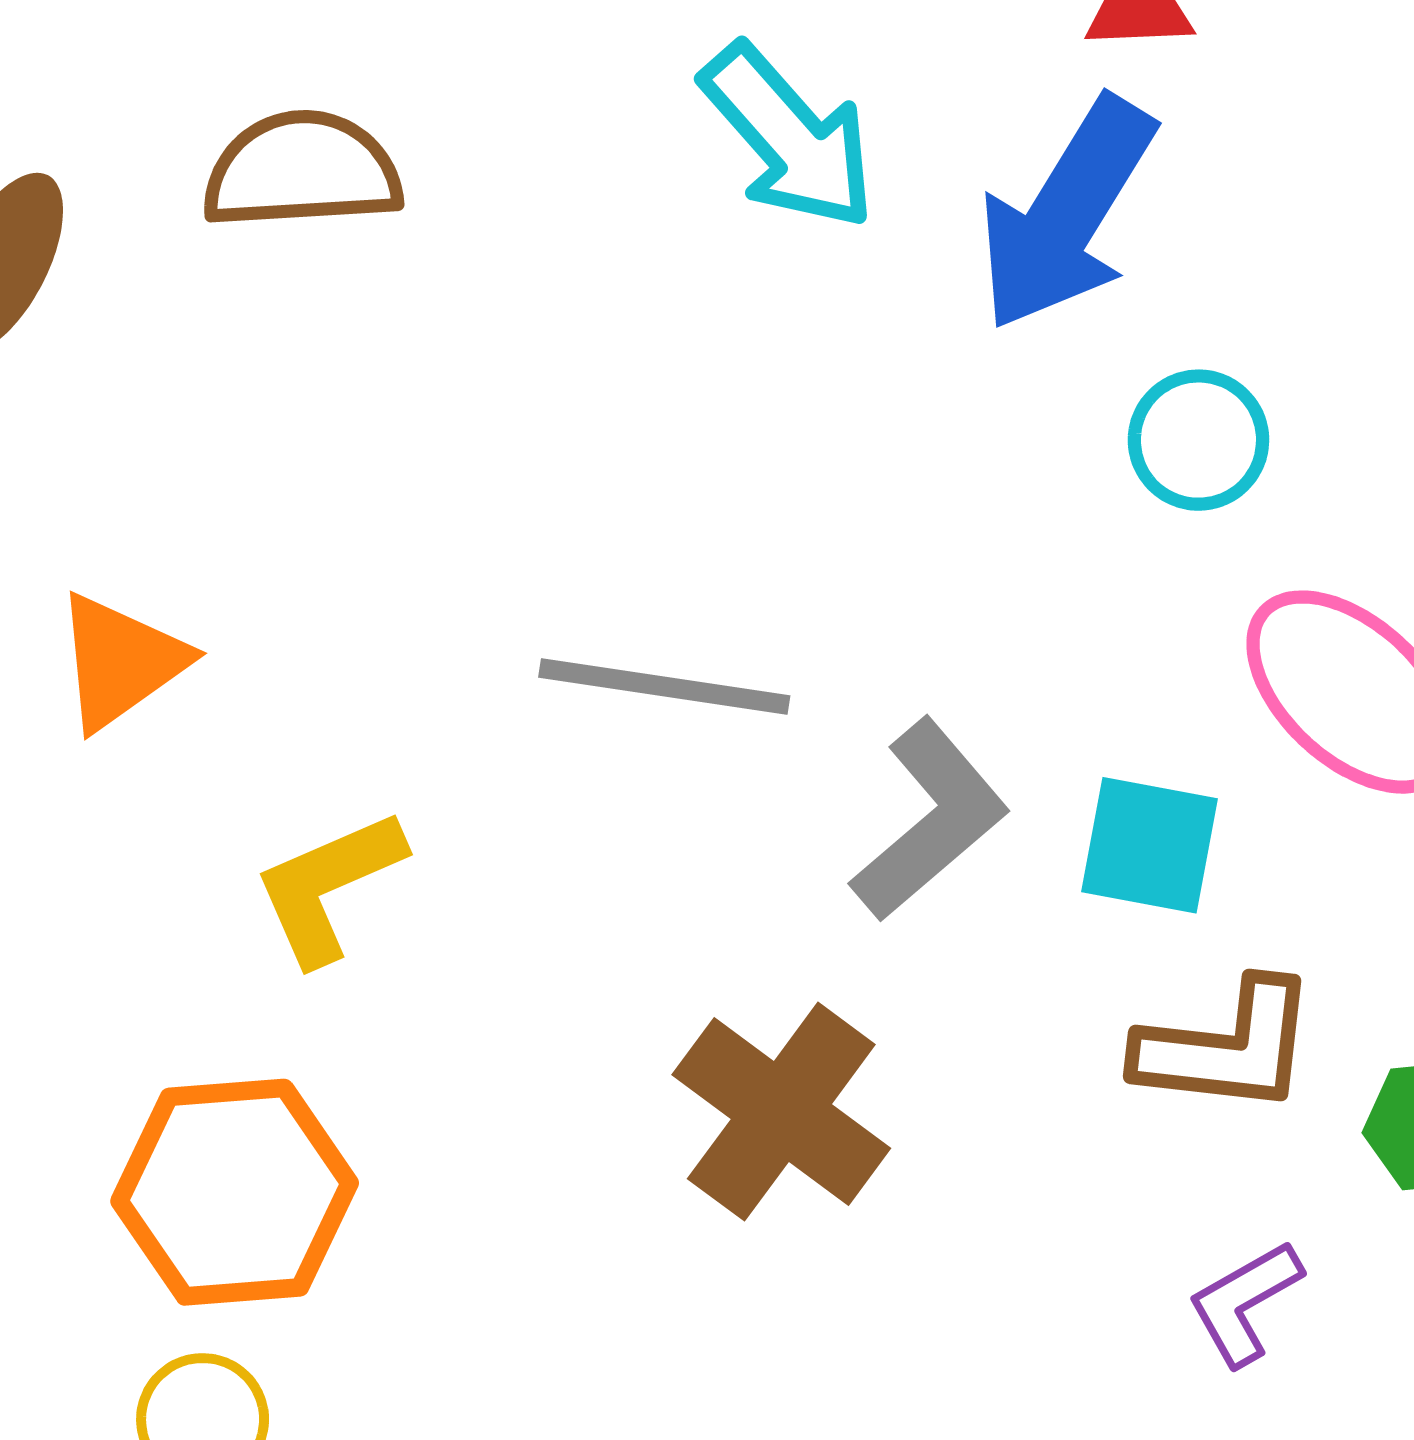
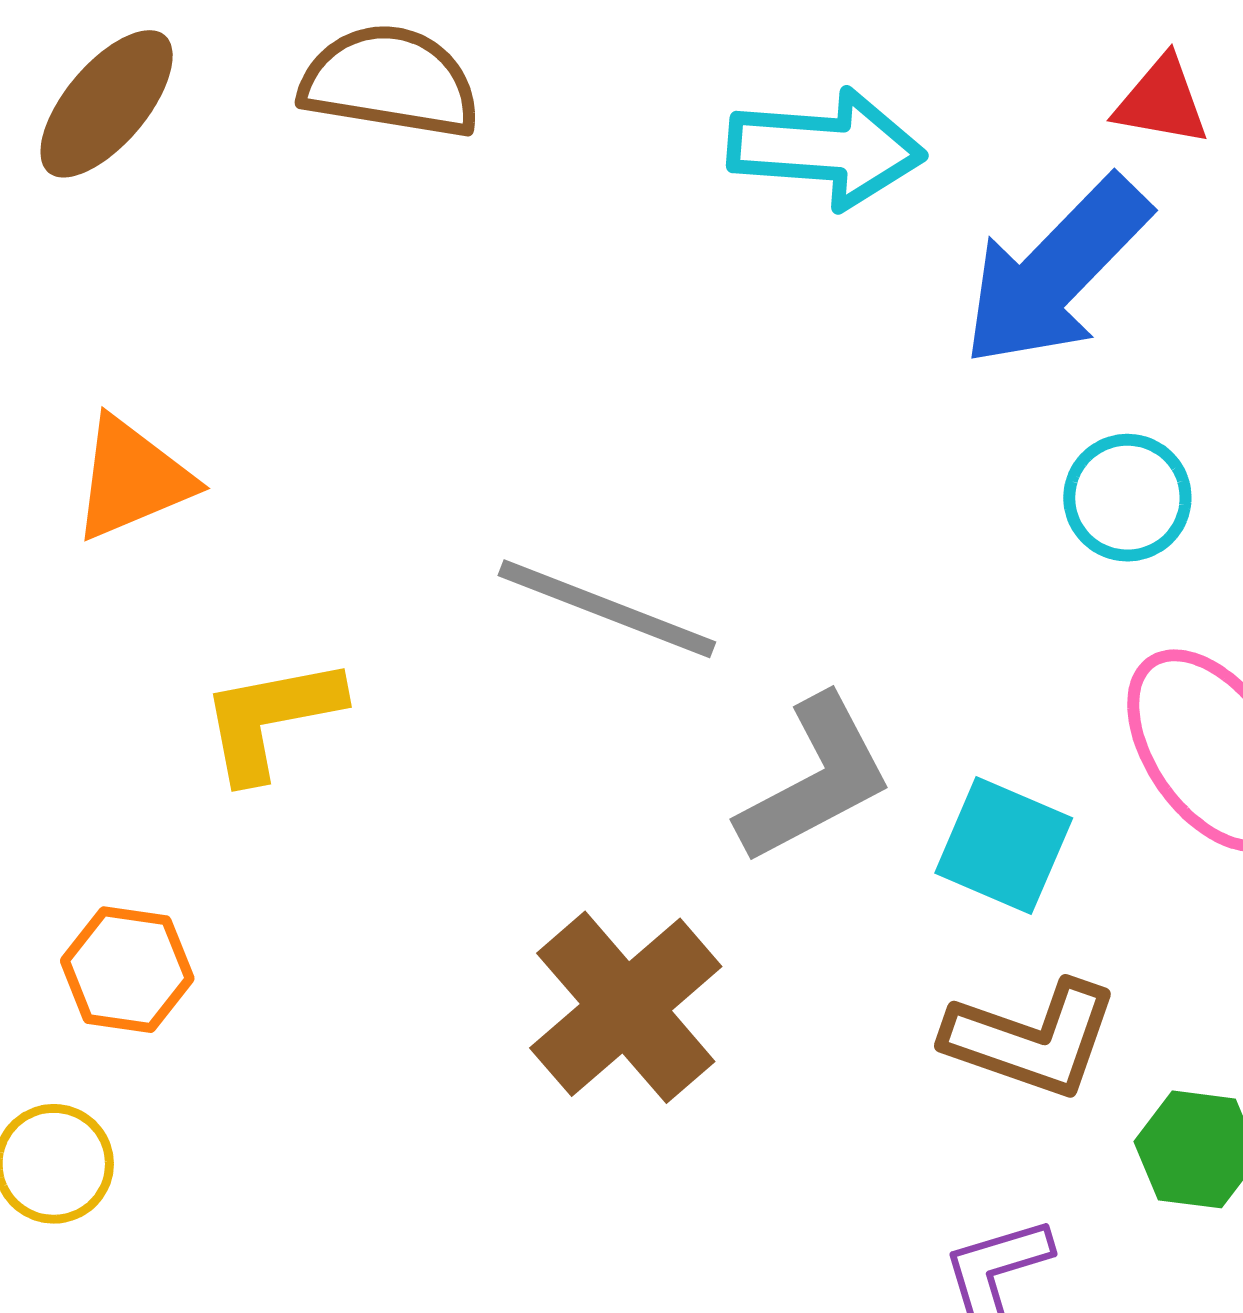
cyan arrow: (789, 137) -> (826, 149), turned -57
orange hexagon: (235, 1192) -> (127, 970), size x0.6

